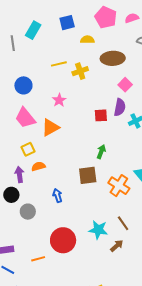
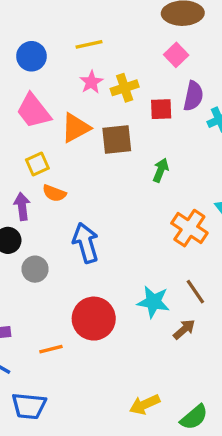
yellow line: (59, 64) -> (89, 44), moved
yellow cross: (80, 71) -> (125, 88), moved
pink square: (125, 85) -> (176, 55), moved
orange semicircle: (38, 166) -> (54, 193), turned -144
brown square: (88, 175) -> (117, 140), moved
blue arrow: (58, 195) -> (86, 243), size x1.6

